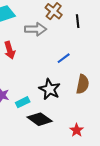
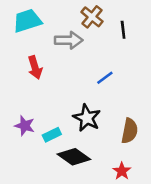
brown semicircle: (83, 84) -> (130, 131), moved

